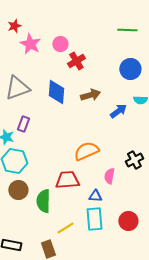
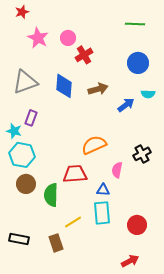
red star: (14, 26) -> (22, 12), moved
red circle: (128, 221) -> (137, 225), moved

